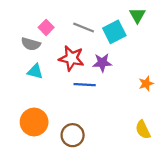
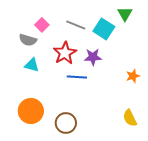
cyan square: (114, 32) -> (104, 29), turned -30
red star: (71, 58) -> (65, 53), turned 30

